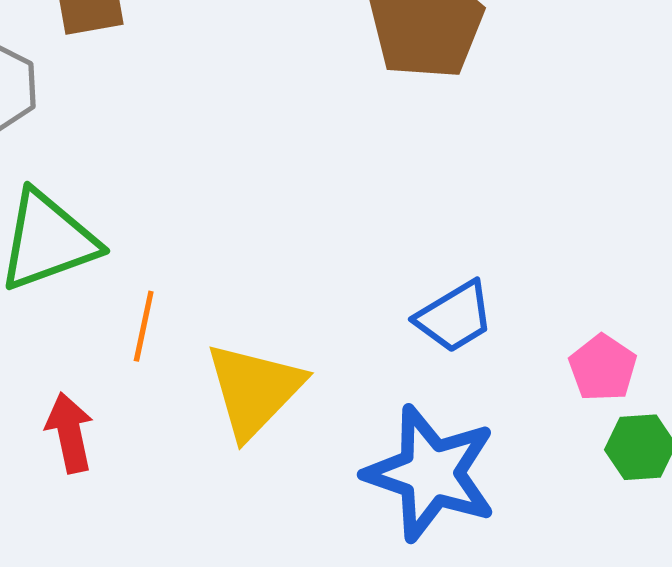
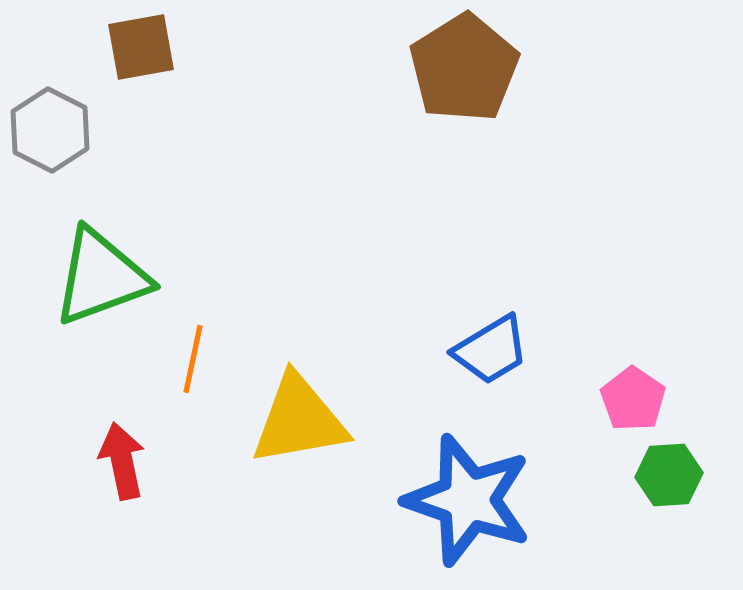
yellow triangle: (254, 390) -> (299, 420), turned 36

